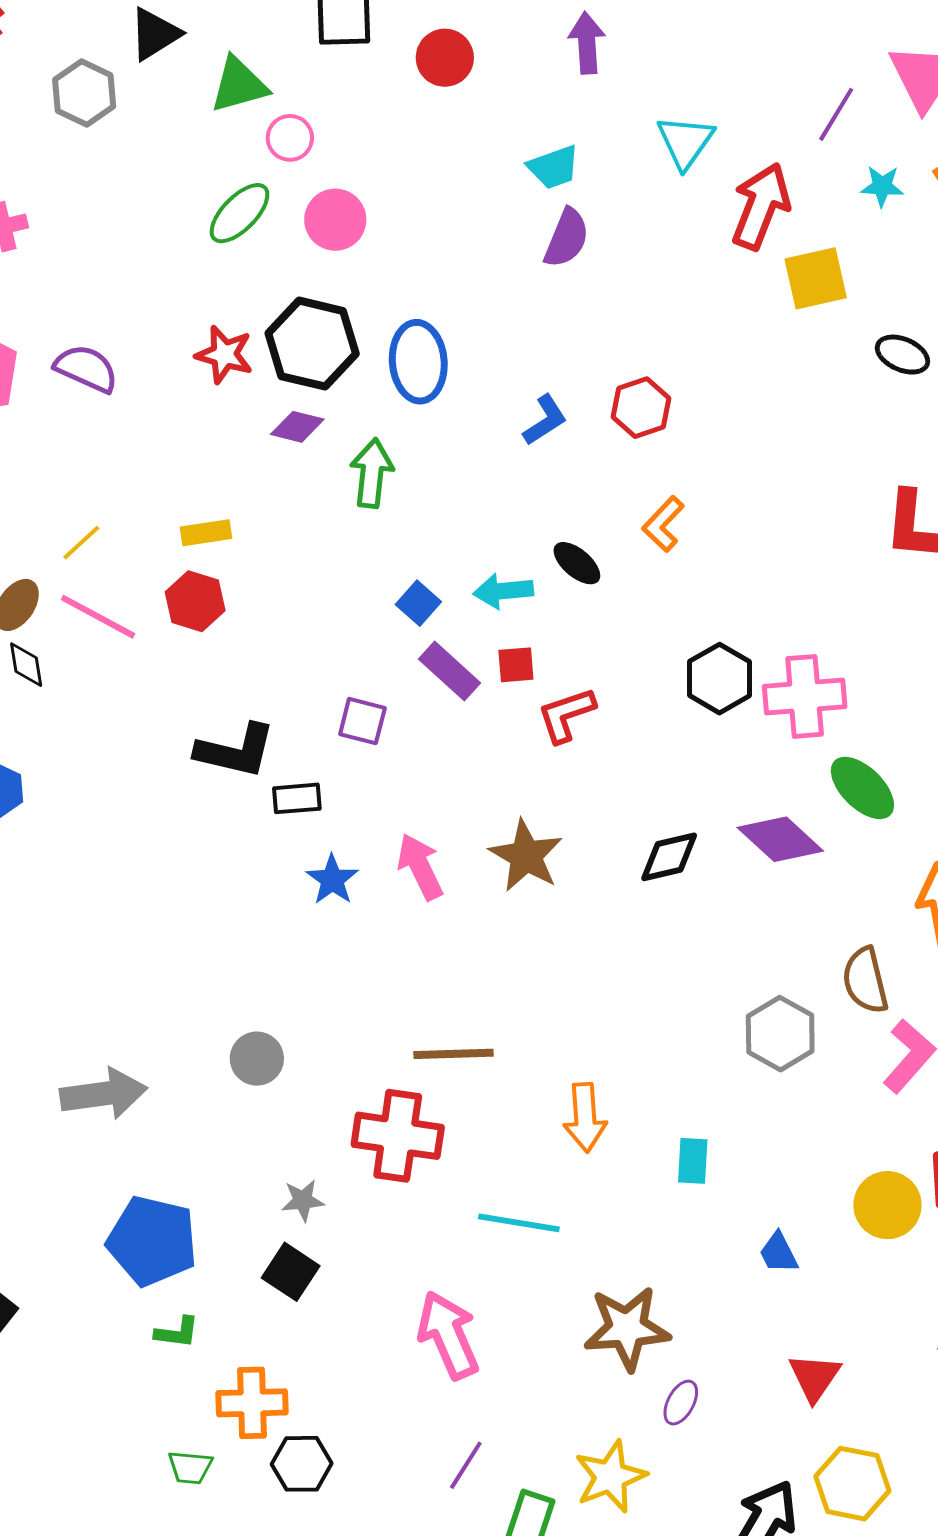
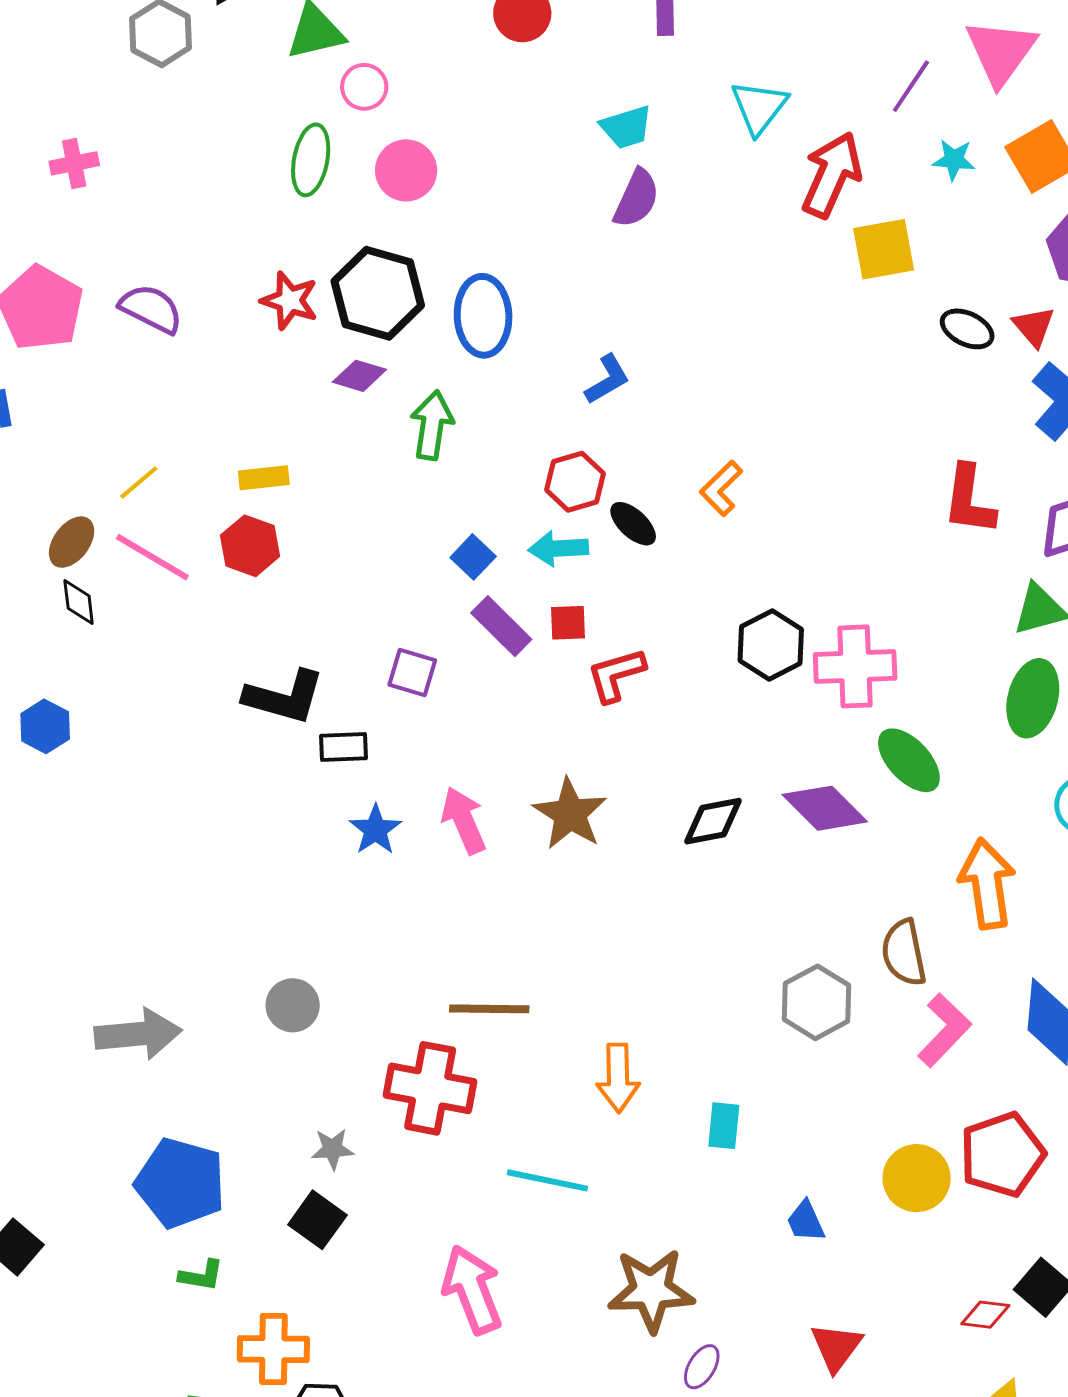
green ellipse: (239, 213) -> (311, 160), turned -36
red hexagon: (641, 408) -> (575, 482), moved

